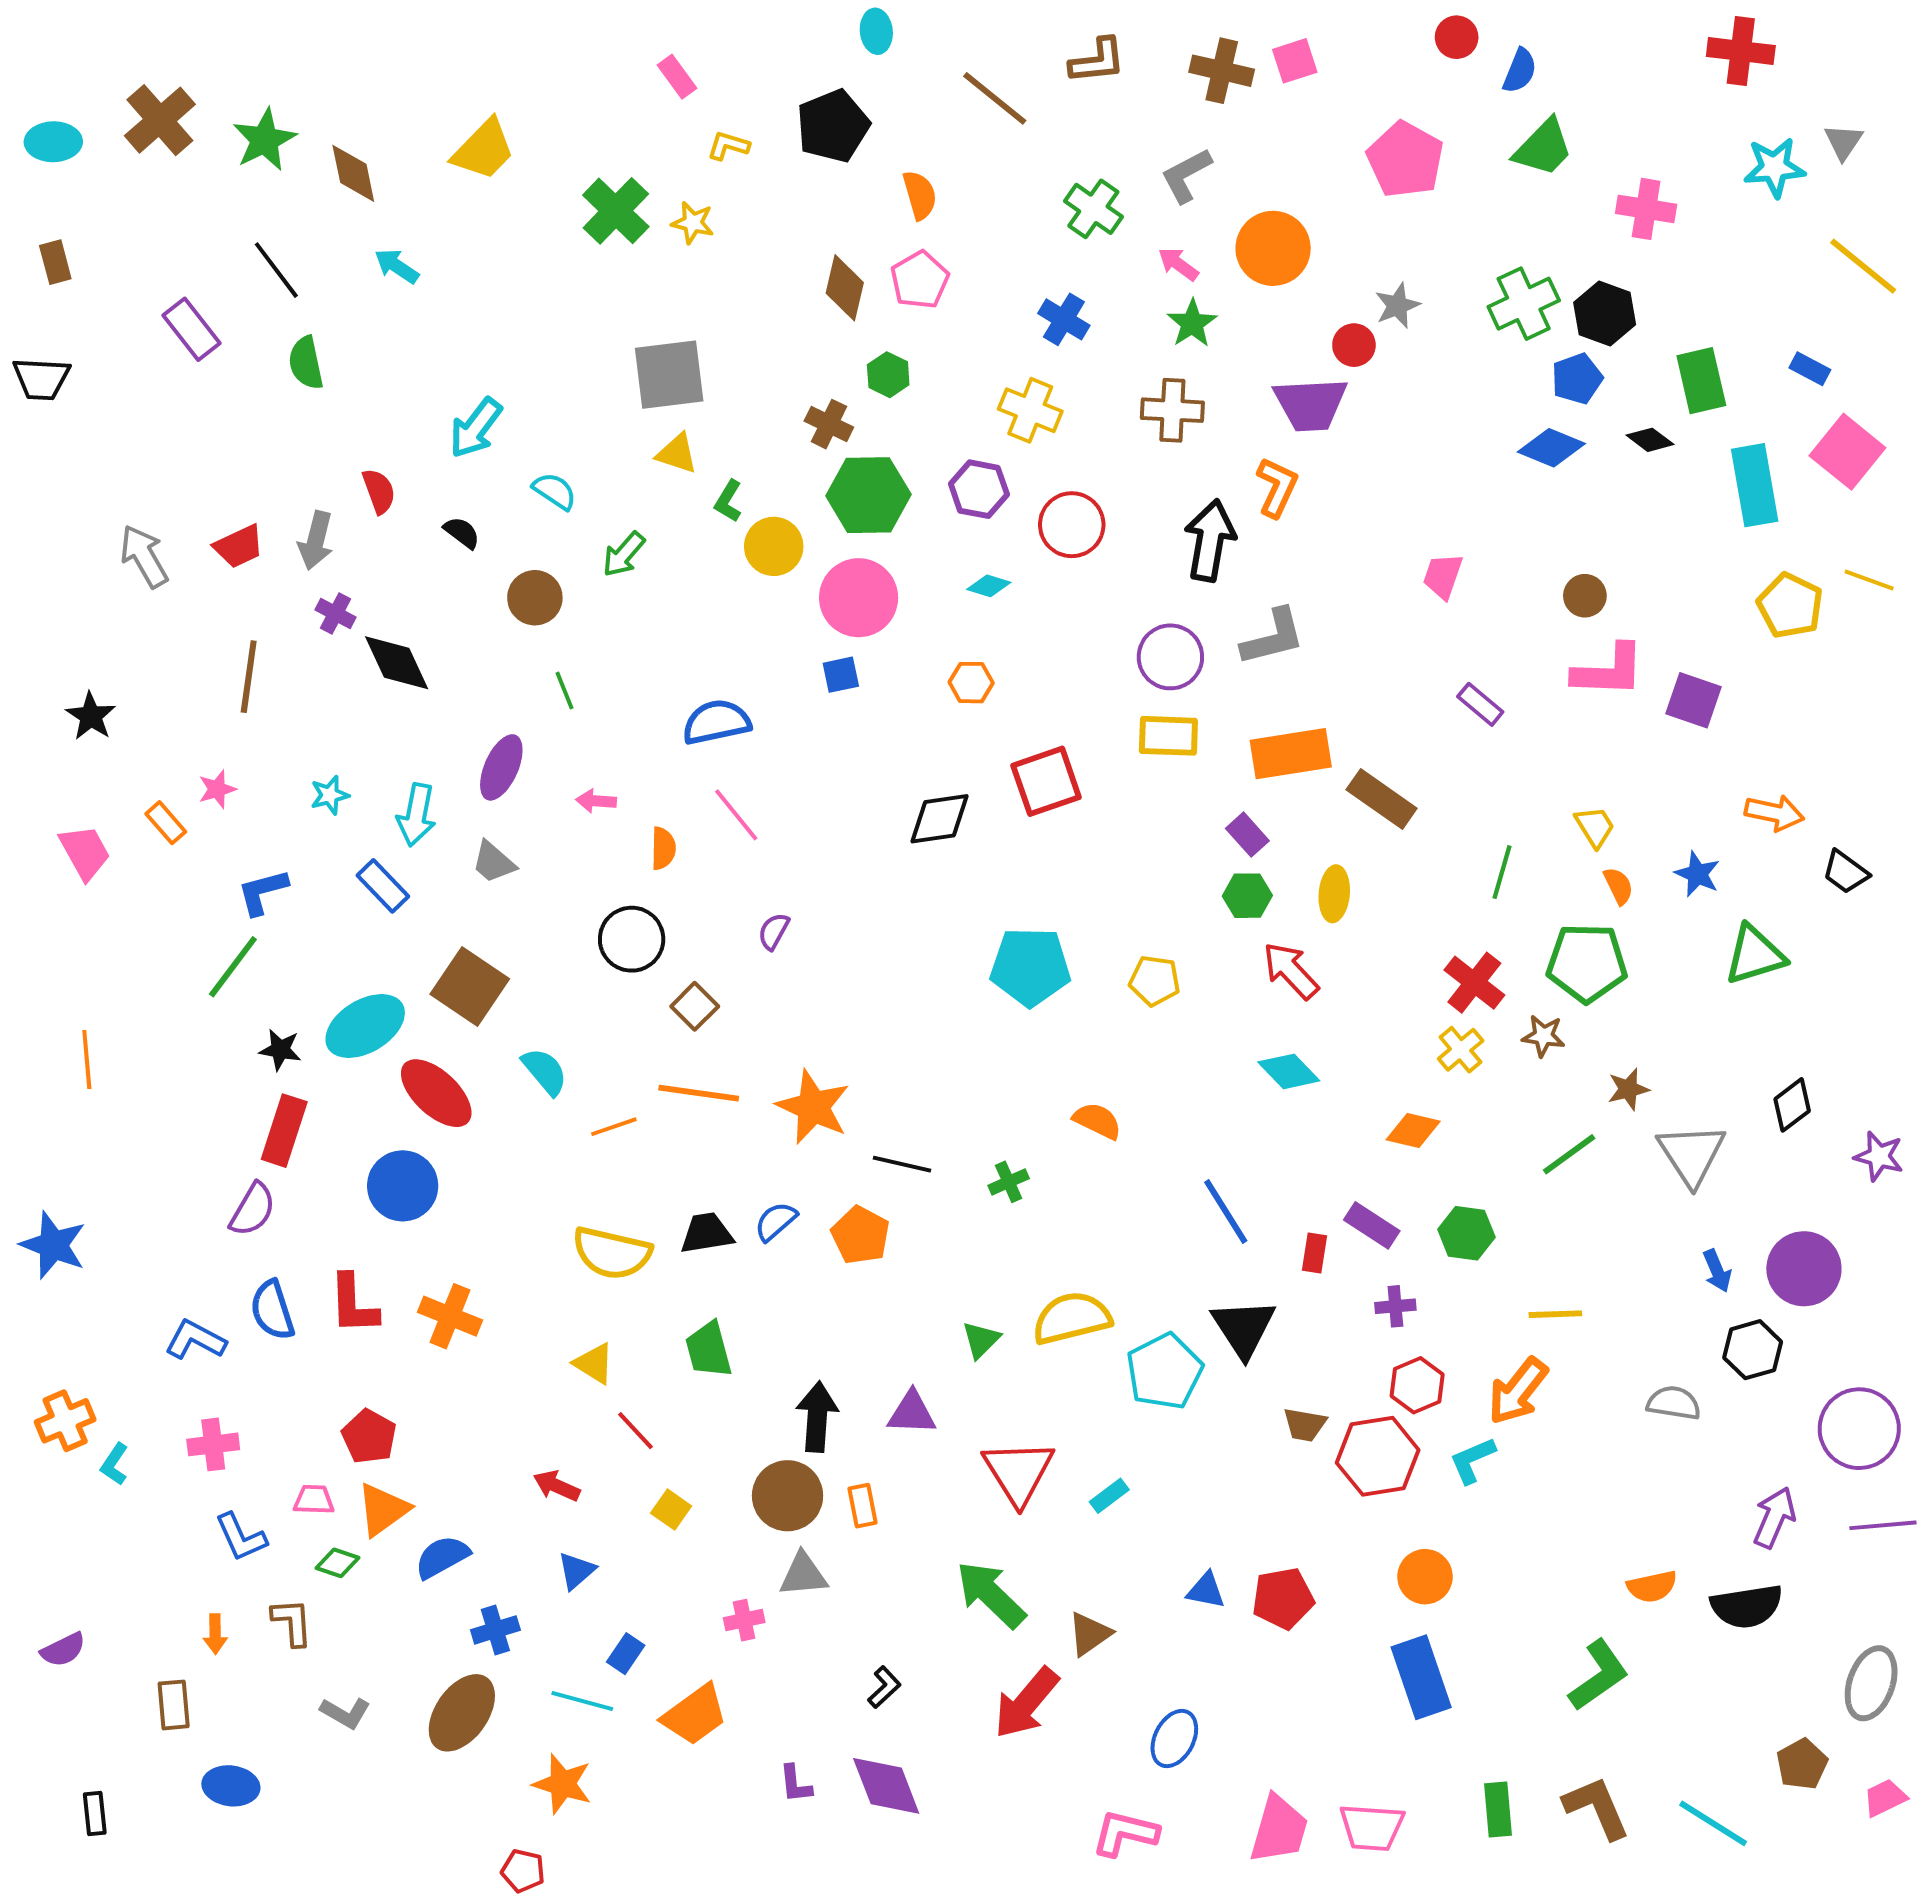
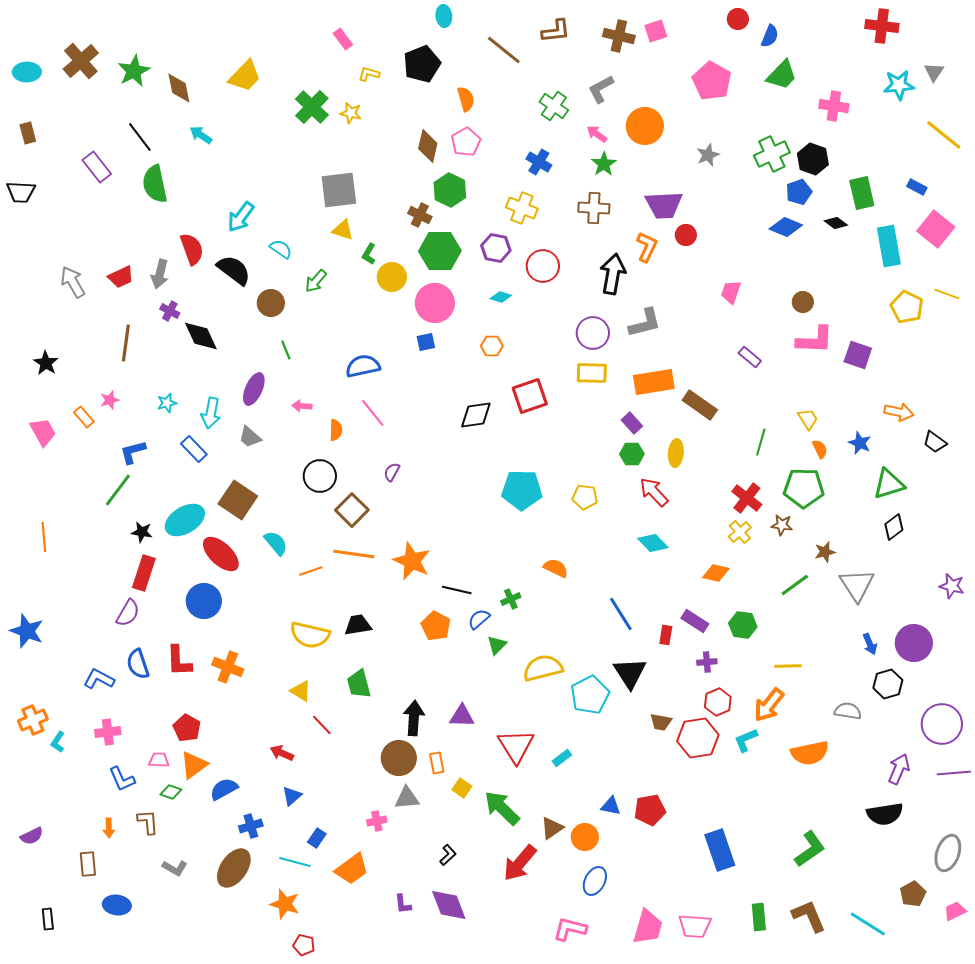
red circle: (1354, 345) -> (686, 235), moved
green semicircle: (306, 363) -> (155, 184), size x1.4
green hexagon: (888, 375) -> (450, 190), size x1.5
red semicircle: (379, 491) -> (192, 249), size x1.4
black semicircle: (462, 533) -> (234, 270), size x1.8
brown square: (695, 1006) -> (352, 510), size x1.4
black diamond: (1792, 1105) -> (894, 527), moved
blue semicircle: (776, 1221) -> (479, 619), moved
green triangle: (981, 1340) -> (497, 645), moved
yellow square: (671, 1510) -> (462, 788), moved
orange circle: (1425, 1577) -> (585, 837), moved
orange semicircle: (1652, 1587) -> (810, 753), moved, size x1.5
red pentagon: (523, 1871) -> (304, 945), moved

